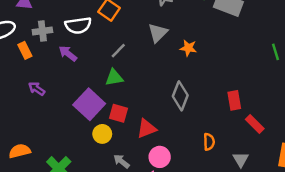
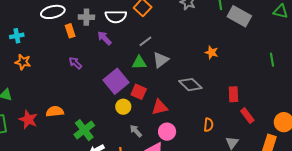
gray triangle: (158, 33) -> (161, 60), moved
orange star: (188, 48) -> (212, 52), moved
gray diamond: (180, 96) -> (190, 85), turned -75

